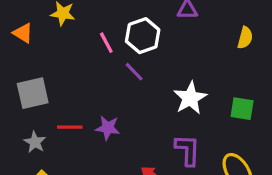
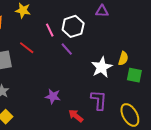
yellow semicircle: (245, 38) -> (123, 58), moved
red line: (70, 127) -> (27, 48), moved, turned 35
purple star: (108, 128) -> (53, 96), moved

